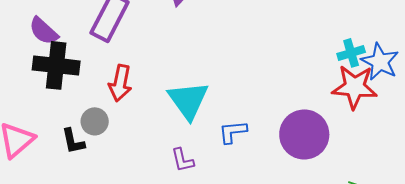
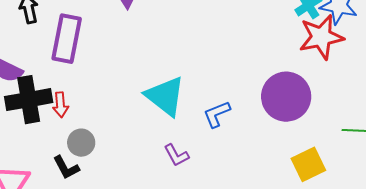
red arrow: (120, 83) -> (60, 105), moved, size x0.7

